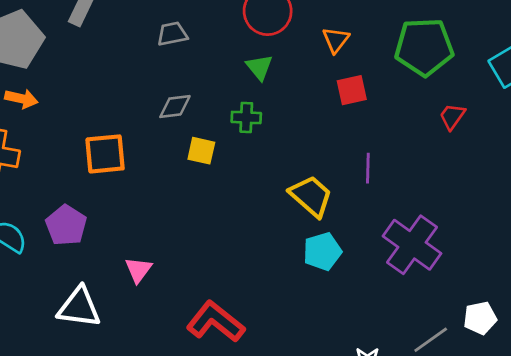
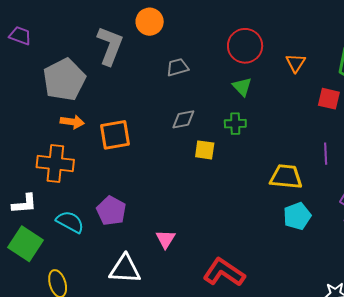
red square: (352, 90) -> (329, 99), moved, turned 30
orange square: (105, 154) -> (115, 135), moved
yellow trapezoid: (311, 196) -> (286, 177), turned -32

